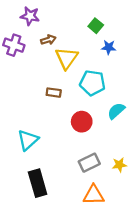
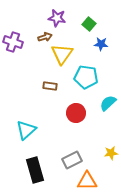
purple star: (30, 16) -> (57, 18), moved
gray rectangle: (89, 163) -> (72, 160), moved

